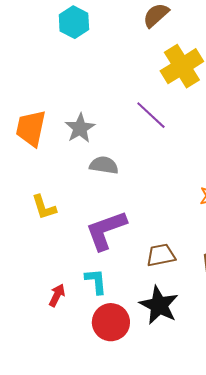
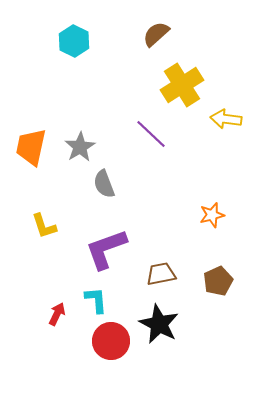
gray semicircle: (104, 165) -> (104, 184), turned -120

